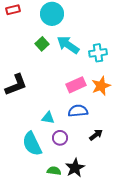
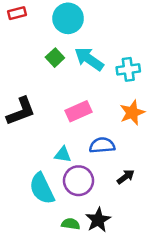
pink rectangle: (76, 85) -> (78, 111), moved
purple circle: (60, 138) -> (78, 181), size x1.5

